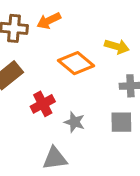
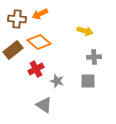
orange diamond: (76, 63) -> (39, 42), moved
gray triangle: (55, 158) -> (44, 105), turned 42

